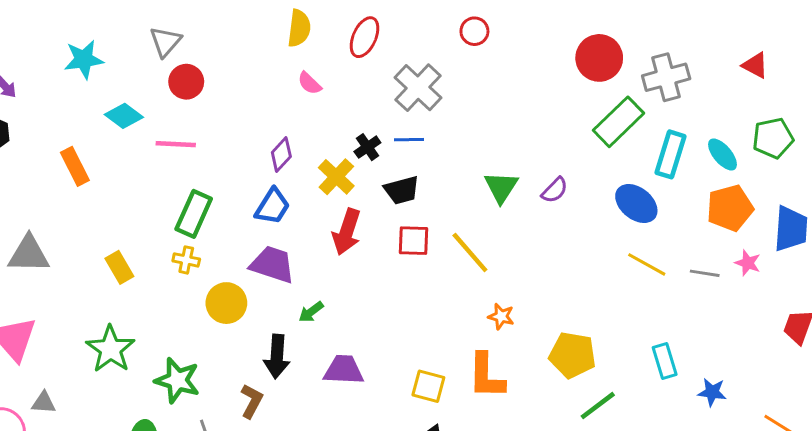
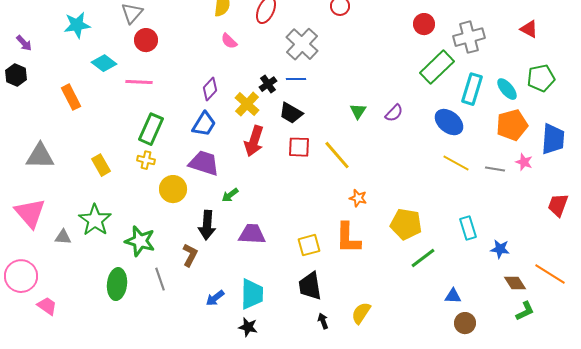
red circle: (599, 58) -> (424, 24), size x0.7
green triangle: (501, 187) -> (358, 111), size x0.7
black trapezoid: (402, 190) -> (291, 113), turned 45
yellow square: (428, 386) -> (309, 245), turned -30
gray triangle: (44, 403) -> (63, 237), moved

